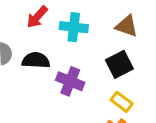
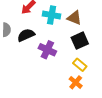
brown triangle: (127, 26) -> (74, 18), moved
black semicircle: (36, 60) -> (26, 35), turned -30

